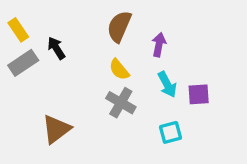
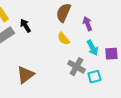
purple arrow: (159, 45) -> (87, 24), turned -32
gray cross: (121, 103) -> (76, 67), moved

